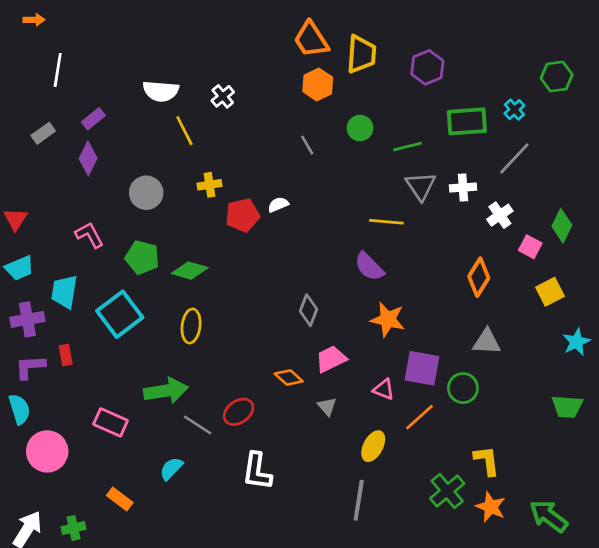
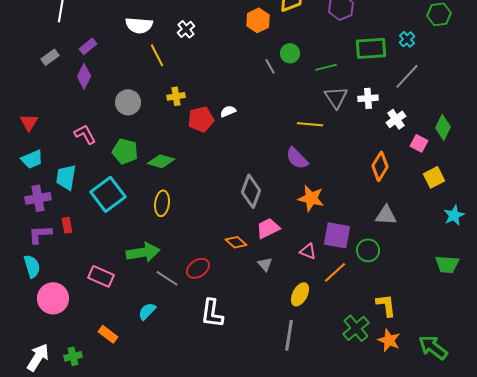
gray line: (307, 145) -> (270, 66), moved
gray diamond: (309, 310) -> (251, 191), size x1.4

